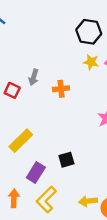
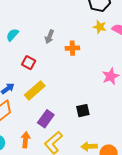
red square: (12, 90) -> (29, 63), moved
black square: (66, 160) -> (83, 111), moved

